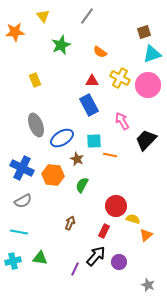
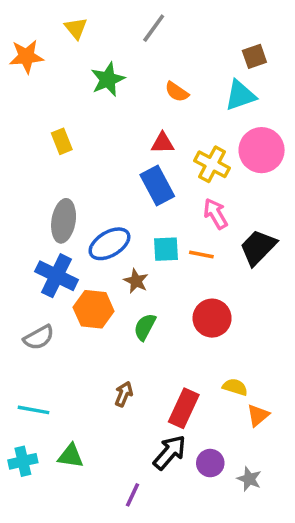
cyan triangle: (152, 54) -> (240, 95), moved
yellow cross: (120, 78) -> (212, 164), moved
gray ellipse: (36, 125) -> (64, 221), turned 30
orange line: (110, 155) -> (201, 254), moved
blue cross: (22, 168) -> (56, 276), moved
gray semicircle: (23, 201) -> (39, 338), moved
red circle: (116, 206) -> (212, 318), moved
red rectangle: (104, 231) -> (184, 408), size x1.5
purple line: (75, 269) -> (132, 495), moved
gray star: (148, 285) -> (249, 479), moved

